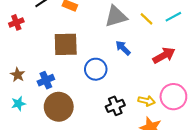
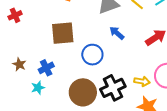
cyan star: (18, 104) -> (38, 88), moved
black cross: (115, 106) -> (113, 88), size x1.4
brown circle: (59, 107) -> (83, 92), moved

